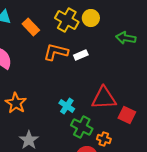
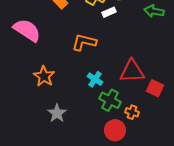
orange L-shape: (56, 52) -> (84, 42), moved
white rectangle: (81, 55) -> (109, 12), moved

